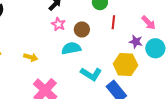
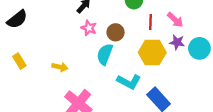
pink arrow: (149, 23) -> (175, 20), moved
cyan semicircle: (71, 48) -> (105, 54), turned -54
yellow hexagon: (125, 64) -> (152, 52), moved

